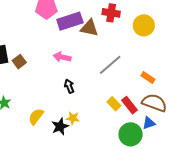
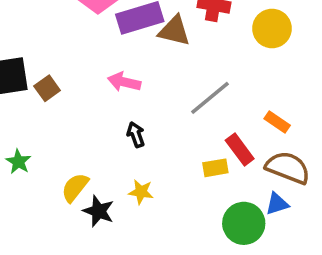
yellow rectangle: (114, 104) -> (215, 168), turned -56
red rectangle: (129, 105) -> (240, 150), moved
black star: (60, 126) -> (99, 211), moved, turned -30

